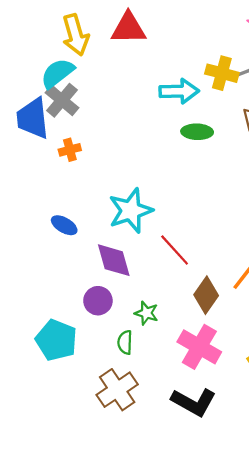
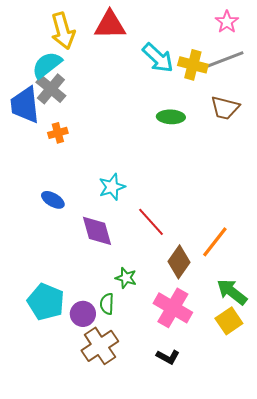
cyan arrow: (179, 91) -> (158, 58), moved, turned 44
cyan star: (131, 211) -> (112, 187), size x0.7
purple circle: (98, 301) -> (83, 314), moved
black L-shape: (194, 402) -> (168, 357), size x0.6

